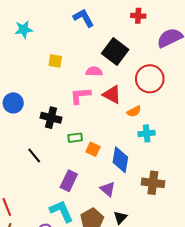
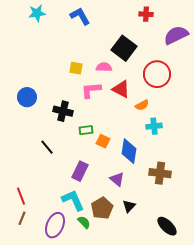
blue L-shape: (84, 18) -> (80, 16), moved
cyan star: (24, 29) -> (37, 13), moved
yellow square: (55, 61) -> (76, 68), moved

